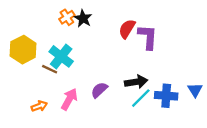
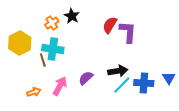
orange cross: (67, 17) -> (52, 23), moved
cyan cross: (61, 56) -> (53, 49), turned -30
brown line: (50, 69) -> (43, 60), turned 48

